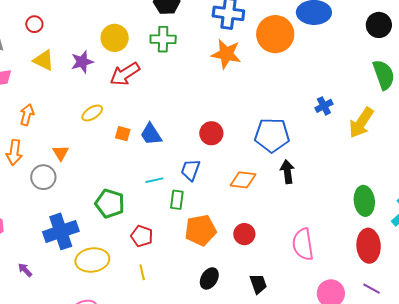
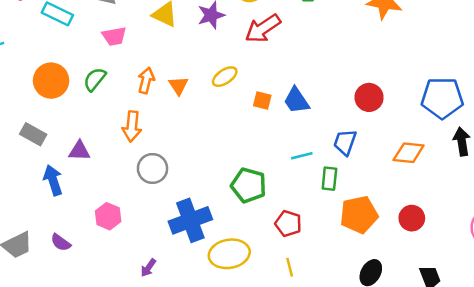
orange triangle: (61, 153) -> (178, 86), moved
gray circle: (43, 177) -> (152, 168), moved
purple arrow: (25, 270) -> (148, 268), turned -98

